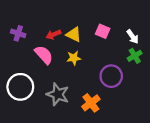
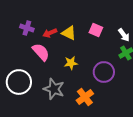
purple cross: (18, 33) -> (27, 28), moved
yellow star: (74, 58) -> (71, 63), moved

